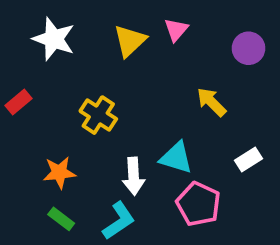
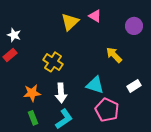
pink triangle: (176, 30) -> (95, 16), turned -40
white star: (54, 39) -> (14, 35), moved, size x0.6
white arrow: (134, 176) -> (61, 93), moved
green rectangle: (61, 219) -> (33, 118), turned 32

